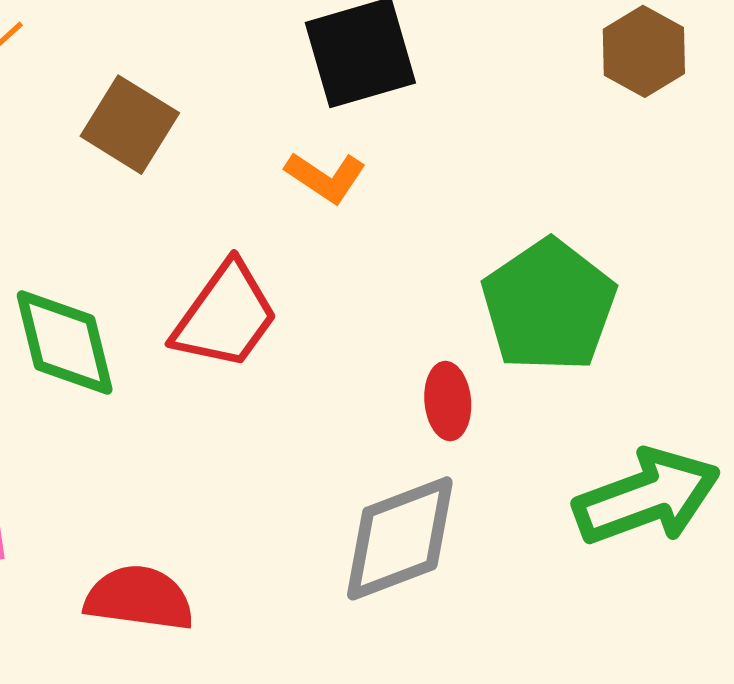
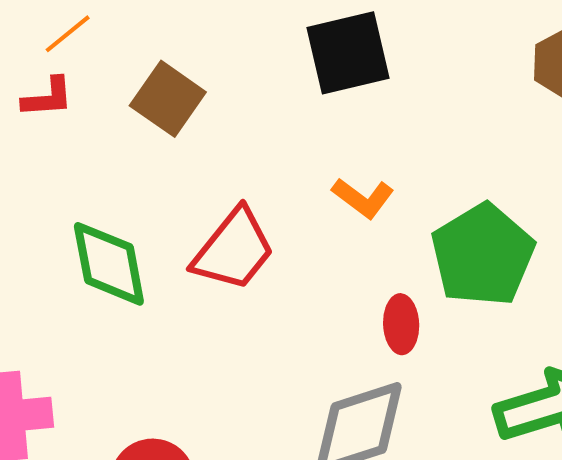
orange L-shape: (326, 177) -> (363, 198), moved

